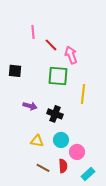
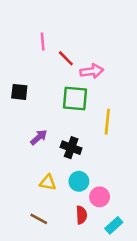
pink arrow: (71, 55) -> (92, 71), turned 102
purple arrow: (30, 106) -> (39, 137), turned -56
brown line: (43, 168) -> (39, 219), moved

